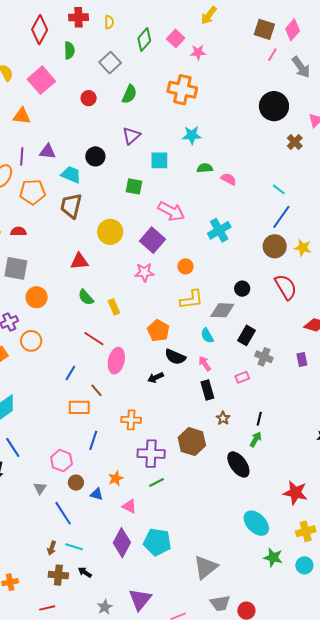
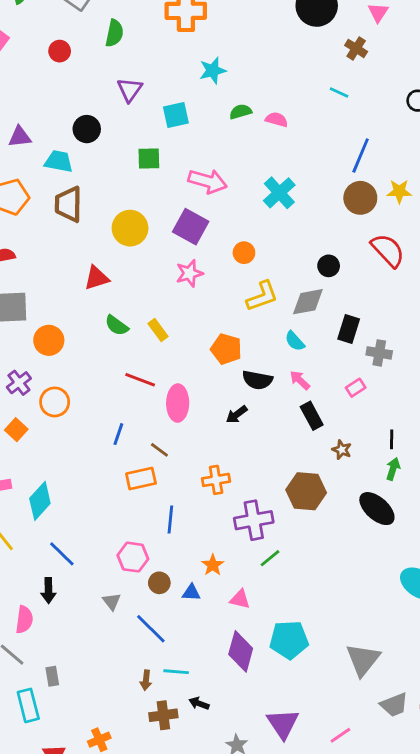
cyan line: (279, 189) -> (339, 92), moved

